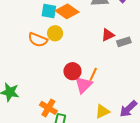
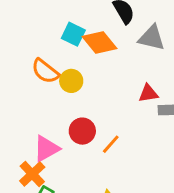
yellow circle: (55, 33) -> (71, 81), moved
pink triangle: (83, 85) -> (46, 149), moved

